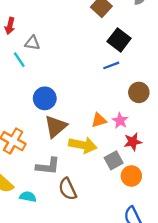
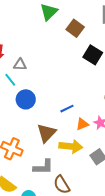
blue line: (111, 65) -> (67, 109), moved
blue circle: (45, 98) -> (26, 99), moved

